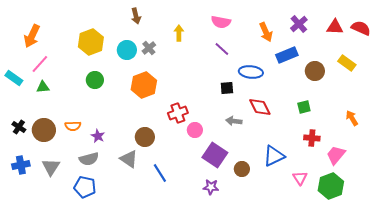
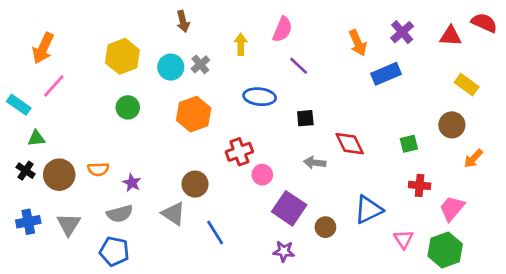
pink semicircle: (221, 22) -> (282, 29), moved, turned -78
red semicircle: (361, 28) -> (484, 23), moved
brown circle: (315, 71) -> (452, 125), moved
blue ellipse: (251, 72) -> (260, 97), moved
green triangle: (43, 87) -> (36, 138), moved
orange arrow: (352, 118) -> (473, 159), turned -105

